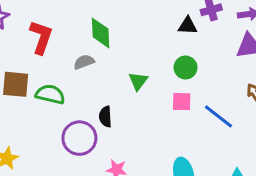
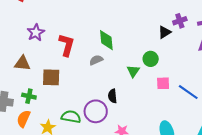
black triangle: (188, 26) -> (165, 32), turned -32
green circle: (186, 68) -> (151, 59), moved
green semicircle: (50, 94) -> (71, 117), moved

